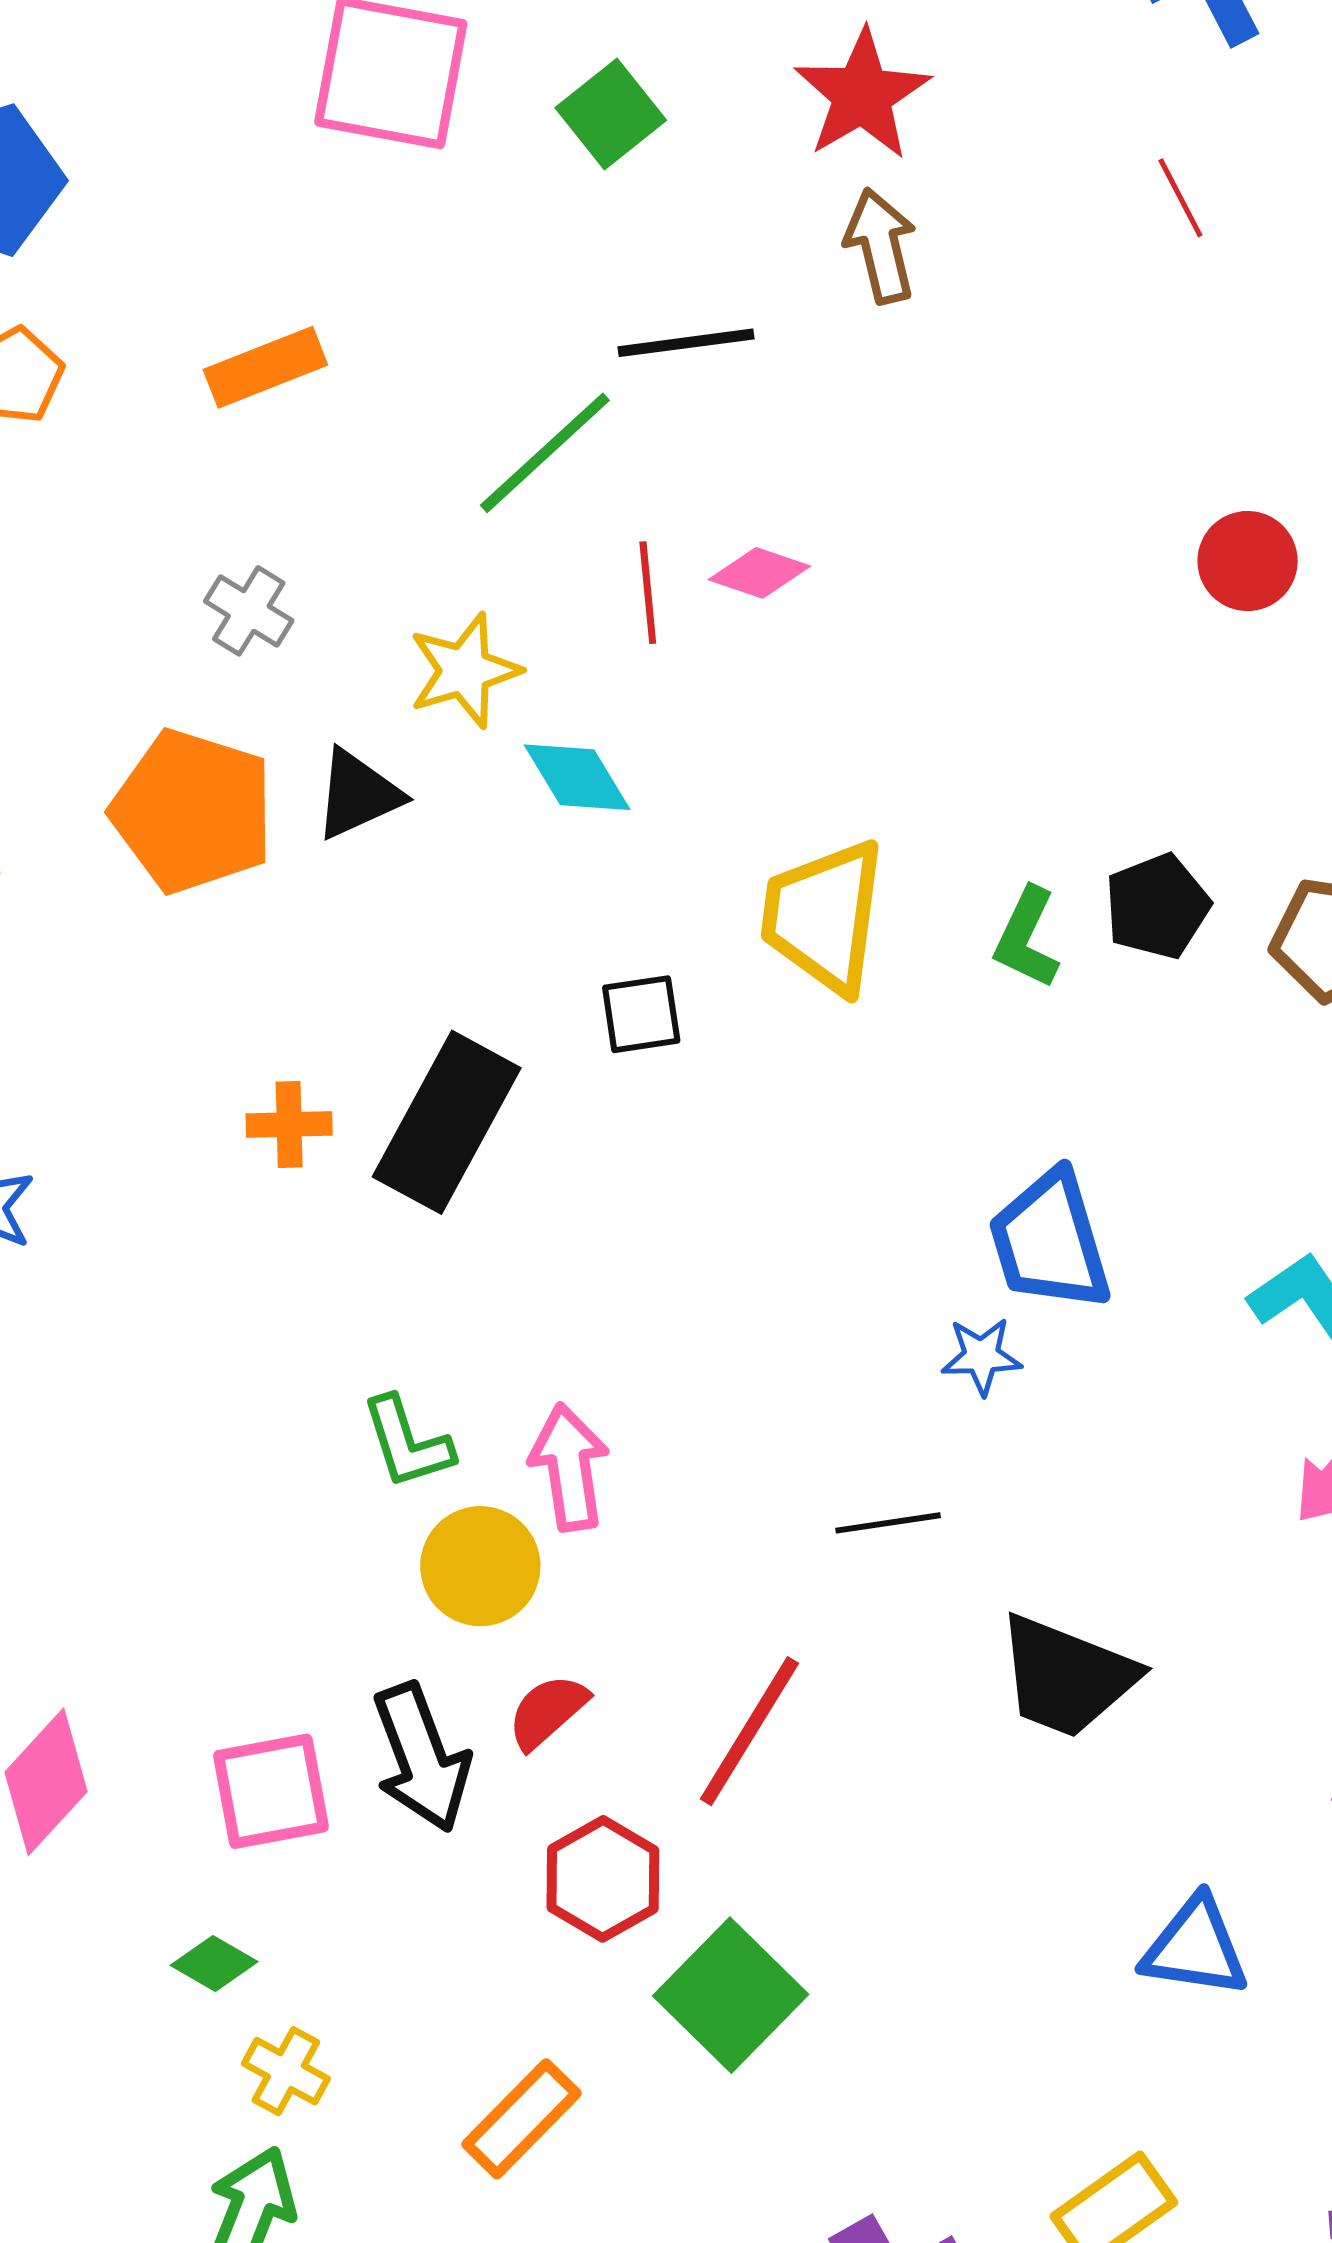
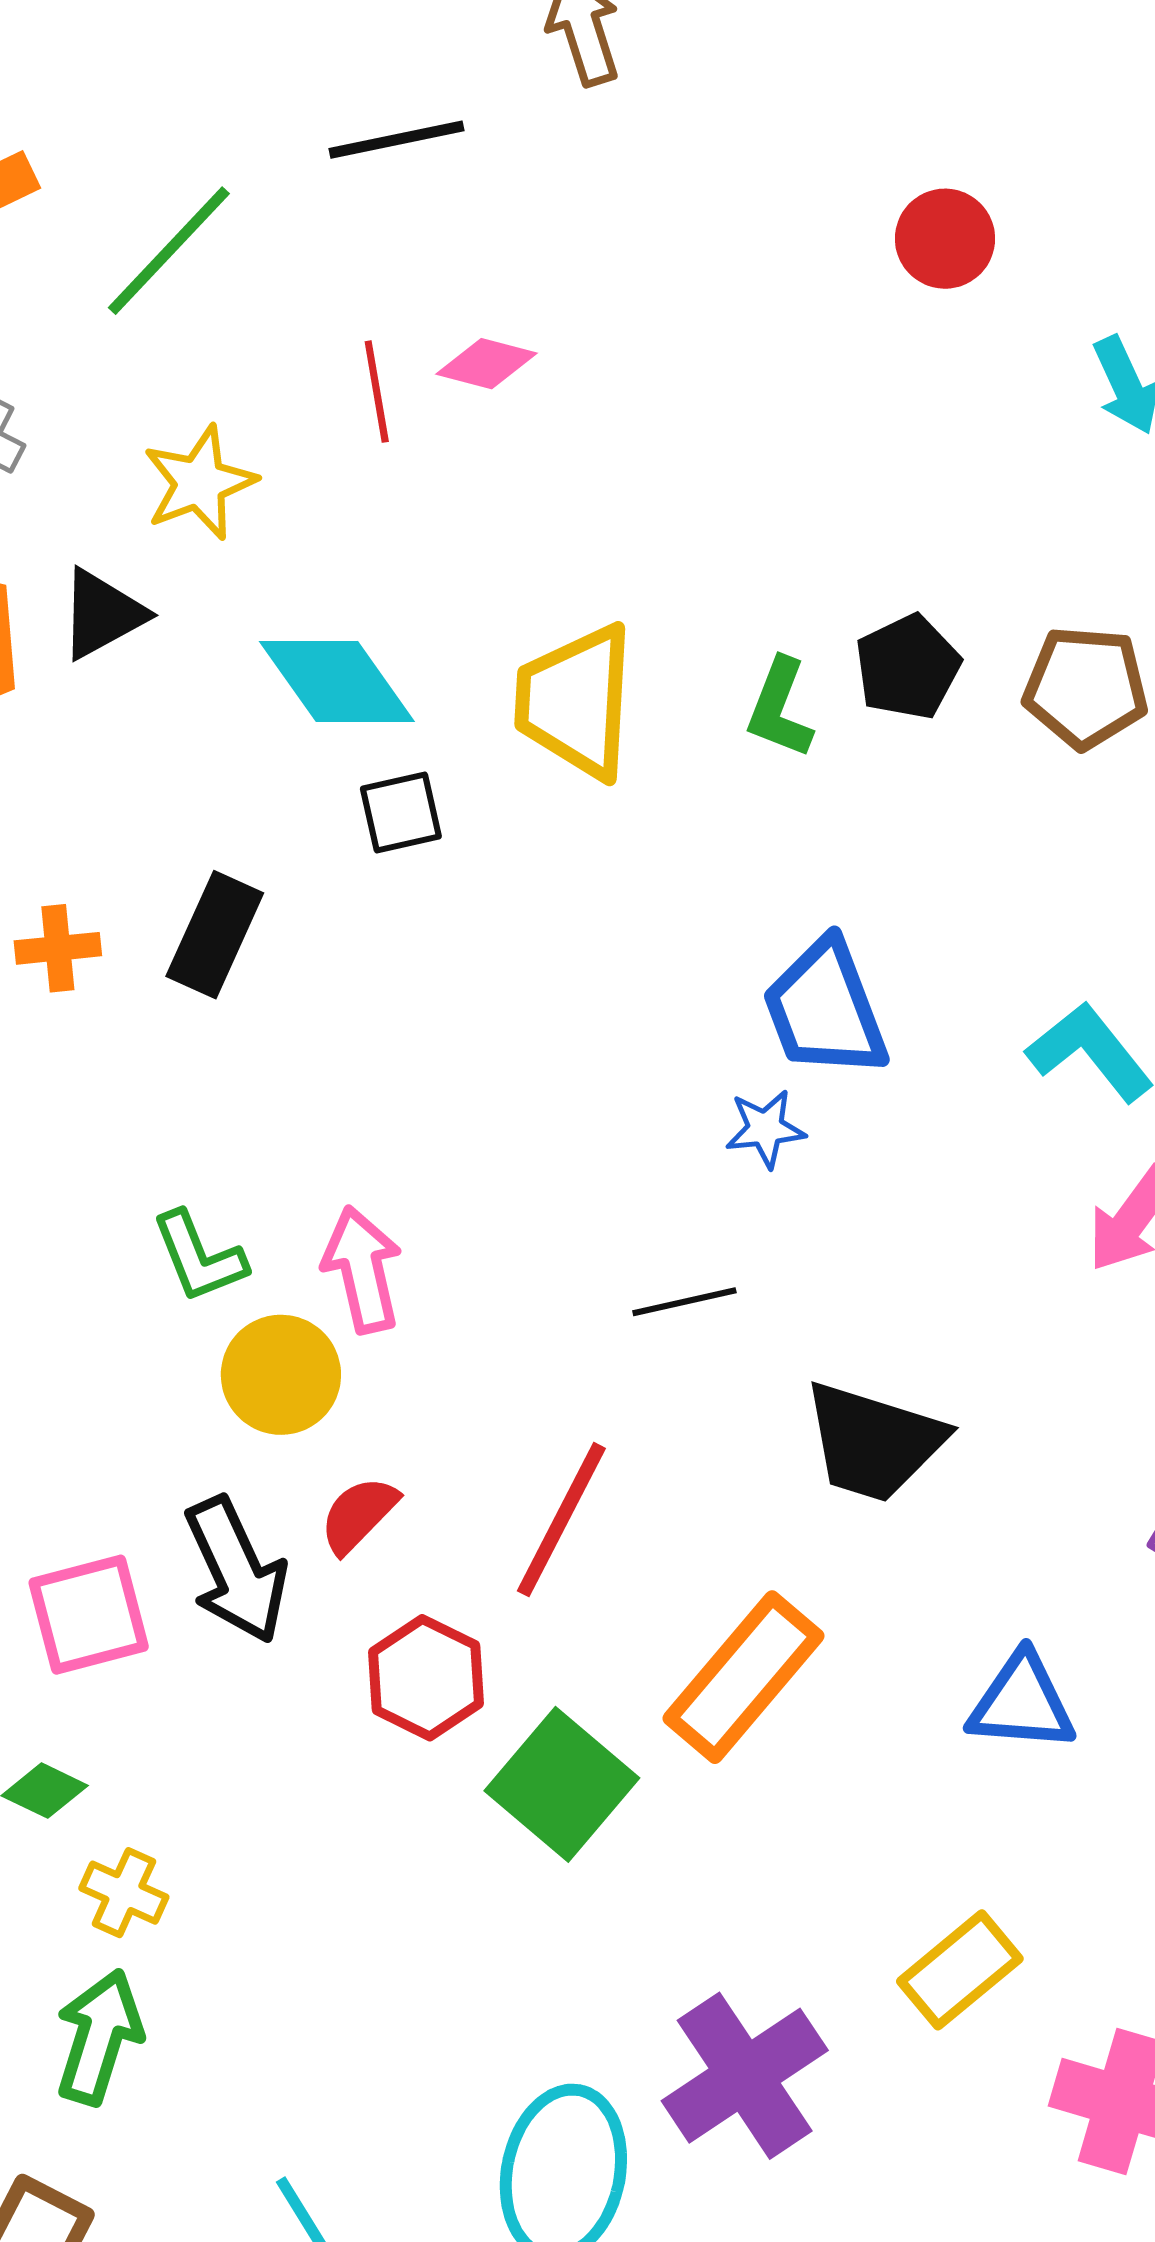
green line: (545, 453) -> (169, 251), moved
red circle: (1248, 561) -> (945, 239), moved
cyan diamond: (577, 777) -> (337, 681), moved, size x1.4
black rectangle: (447, 1122) -> (215, 935), size x0.7
orange rectangle: (521, 2119) -> (743, 1677), moved, size x1.4

